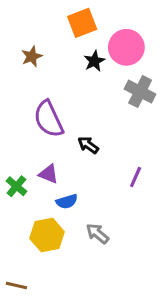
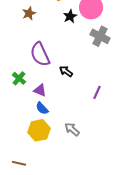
green cross: (16, 186) -> (19, 78), moved
blue semicircle: (67, 201) -> (42, 108), moved, turned 64

